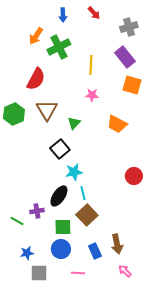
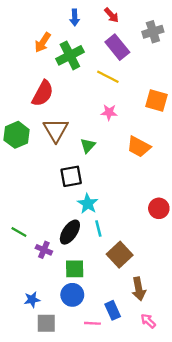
purple rectangle: (125, 57) -> (117, 47), moved
yellow line: (91, 65) -> (108, 77), turned -66
black square: (60, 149) -> (71, 176), turned 30
cyan star: (74, 172) -> (88, 204), turned -30
purple cross: (37, 211) -> (44, 250), turned 32
brown square: (87, 215) -> (120, 255), moved
green line: (17, 221) -> (19, 232), moved
blue rectangle: (95, 251) -> (113, 310), moved

